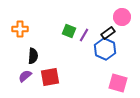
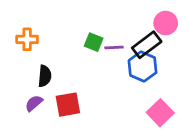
black rectangle: (108, 33) -> (147, 45), size x1.5
purple line: (84, 35) -> (114, 47), turned 56
pink square: (118, 83) -> (160, 113), turned 30

